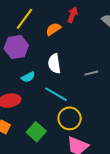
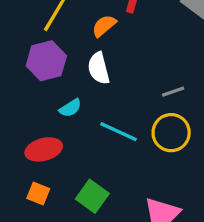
white semicircle: (54, 64) -> (99, 68), moved
yellow circle: (70, 118) -> (171, 133), moved

